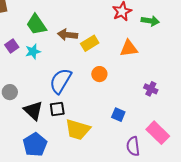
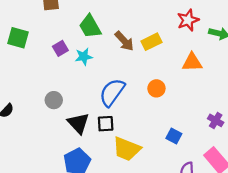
brown arrow: (68, 35) -> (124, 41), turned -144
yellow rectangle: (90, 43) -> (151, 42), moved
purple cross: (151, 89) -> (216, 120), moved

